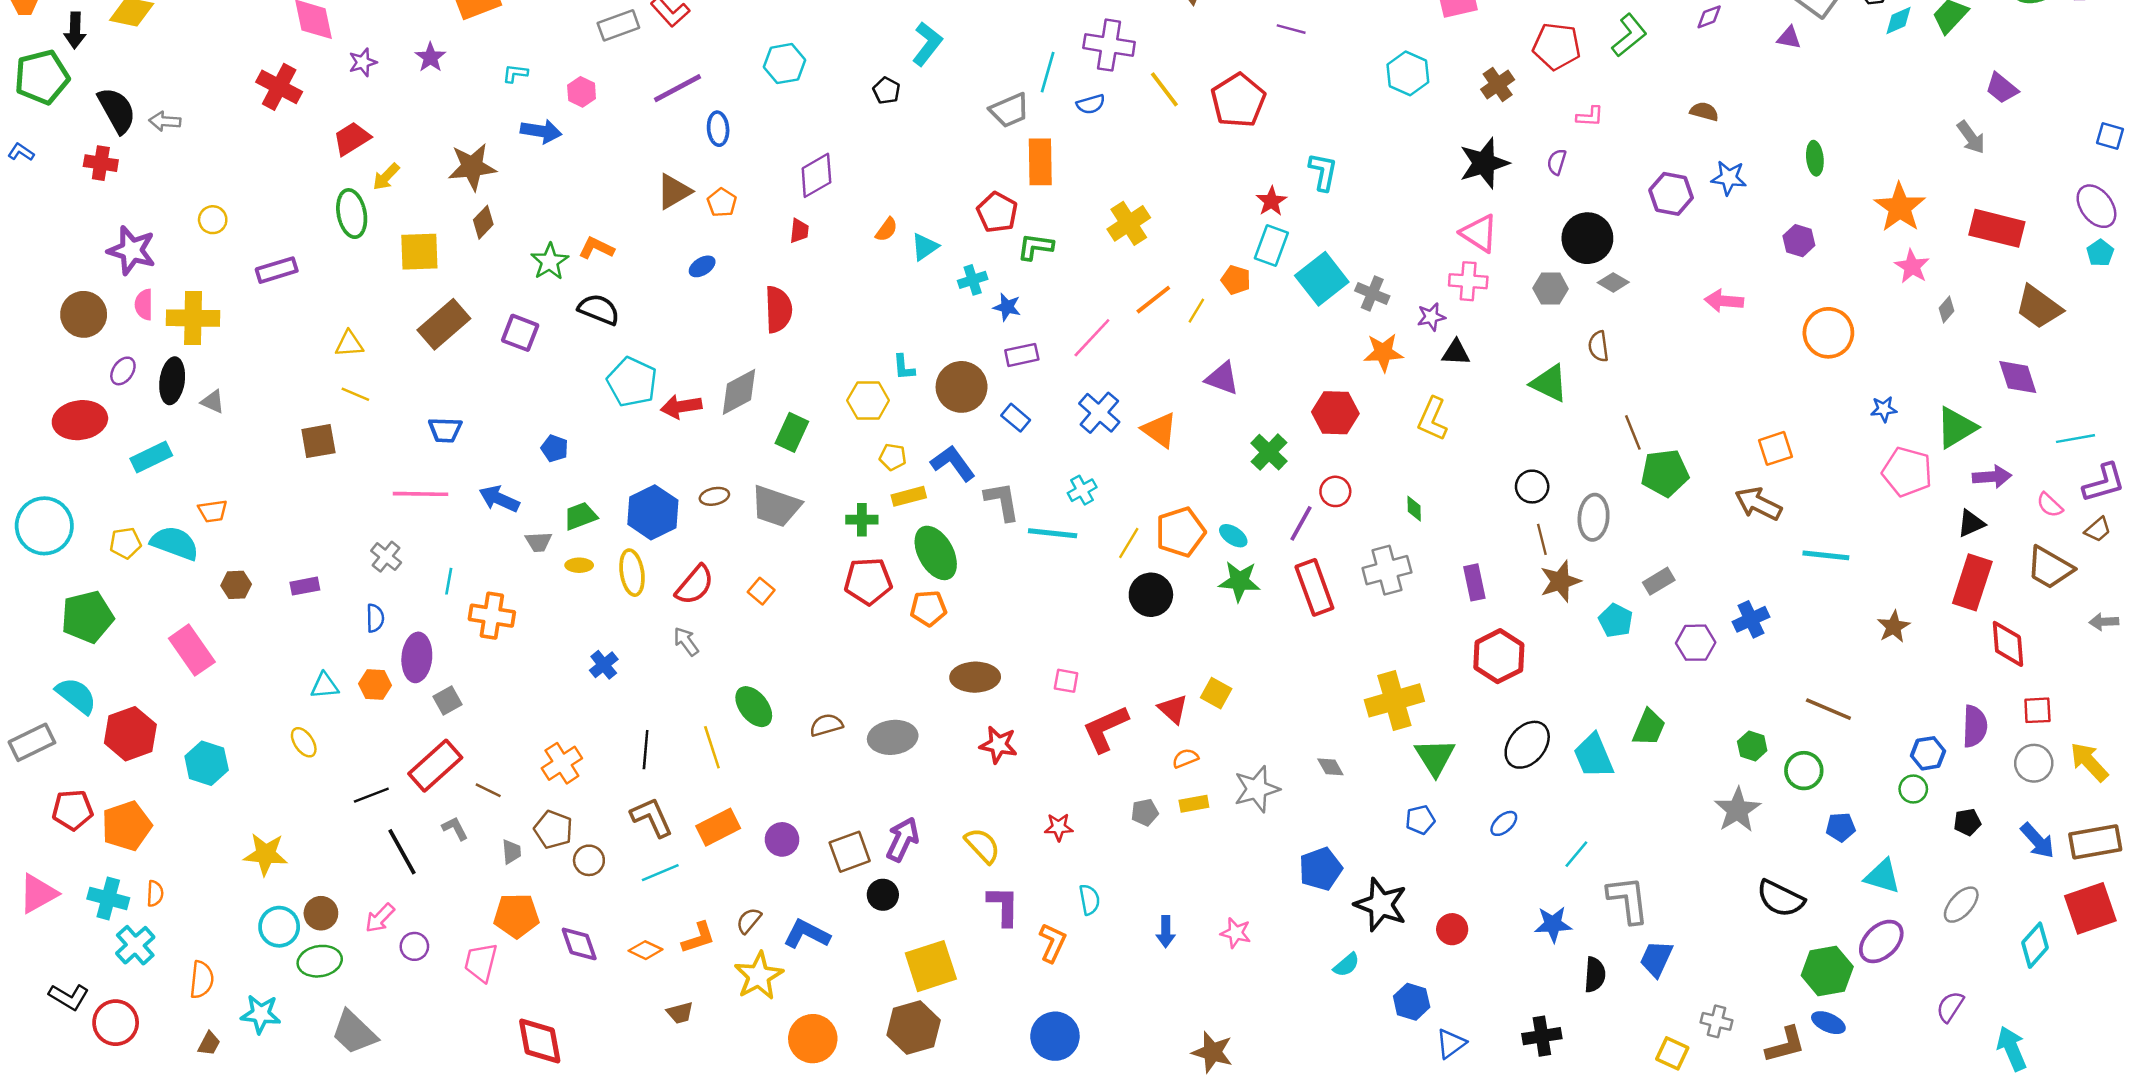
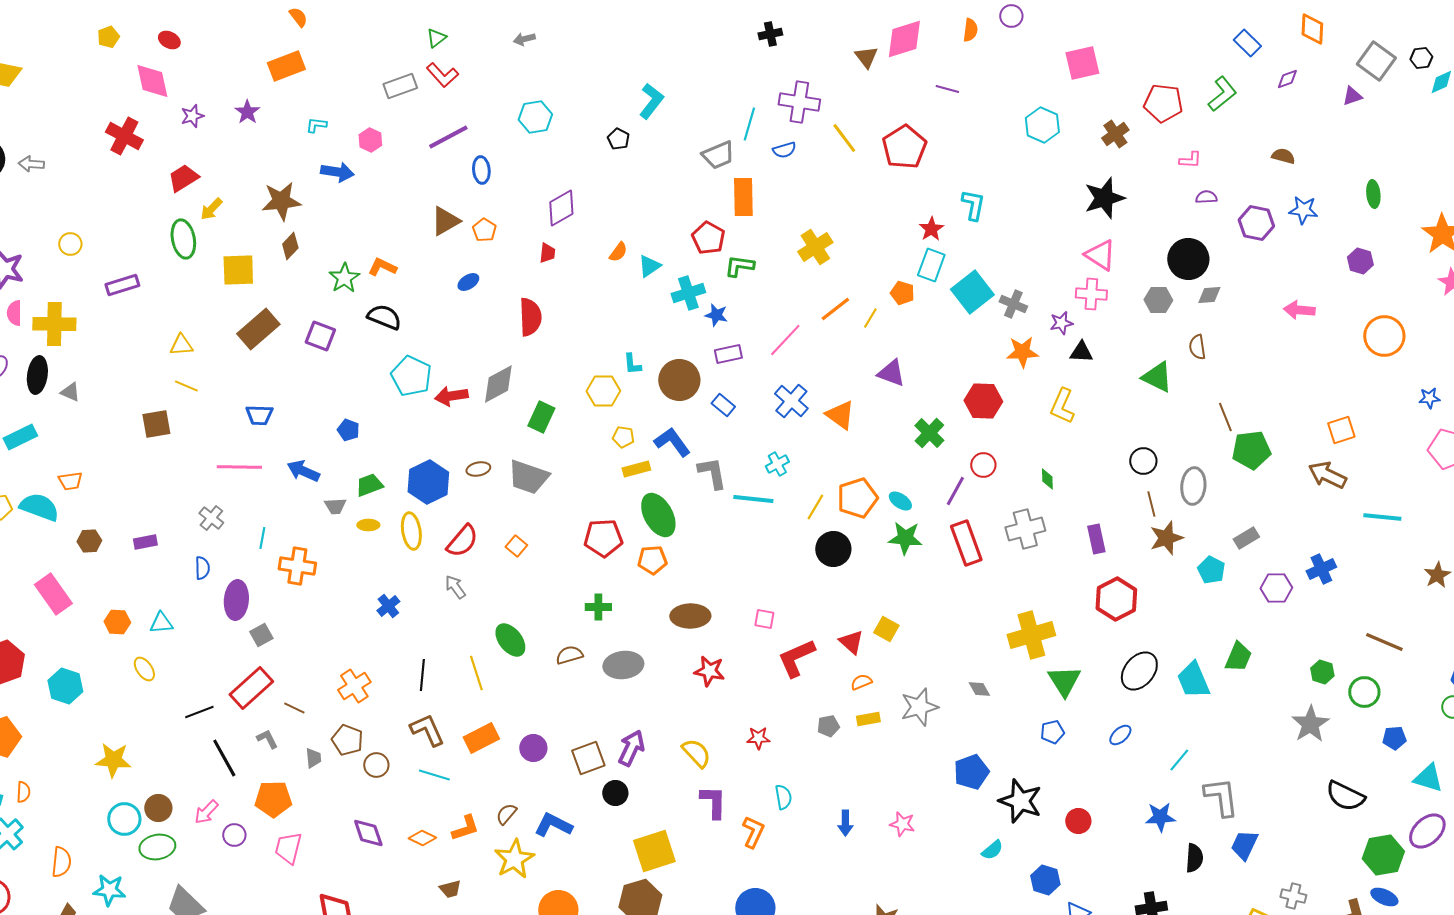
purple triangle: (1789, 38) -> (1352, 96), turned -30
purple semicircle: (1557, 162) -> (1206, 197), moved, turned 70
cyan cross: (973, 280) -> (688, 293), size x1.4
gray diamond: (1613, 282) -> (1209, 295), turned -35
green cross: (862, 520) -> (598, 607), moved
orange hexagon: (375, 684) -> (117, 622), moved
cyan line: (660, 873) -> (434, 775), turned 40
orange pentagon: (516, 916) -> (273, 799), moved

